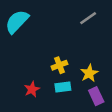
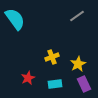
cyan semicircle: (17, 22) -> (15, 19), turned 100
cyan rectangle: (63, 87) -> (55, 84), moved

